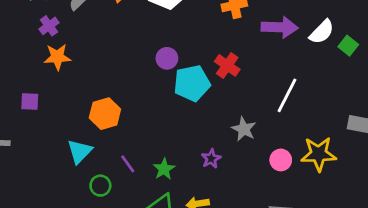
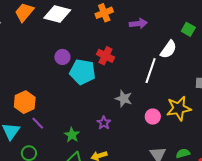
purple arrow: (280, 27) -> (138, 24), size x0.7
white semicircle: (322, 32) -> (168, 49), moved
cyan pentagon: (192, 83) -> (83, 72), turned 30
purple line: (128, 164) -> (38, 123), moved

